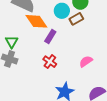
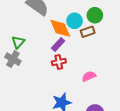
orange diamond: (36, 21) -> (60, 28), moved
red cross: (50, 62) -> (59, 62), moved, turned 32

